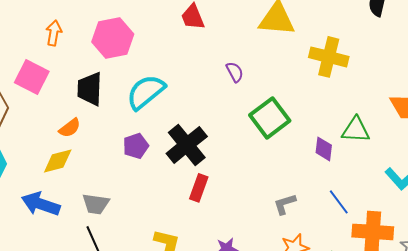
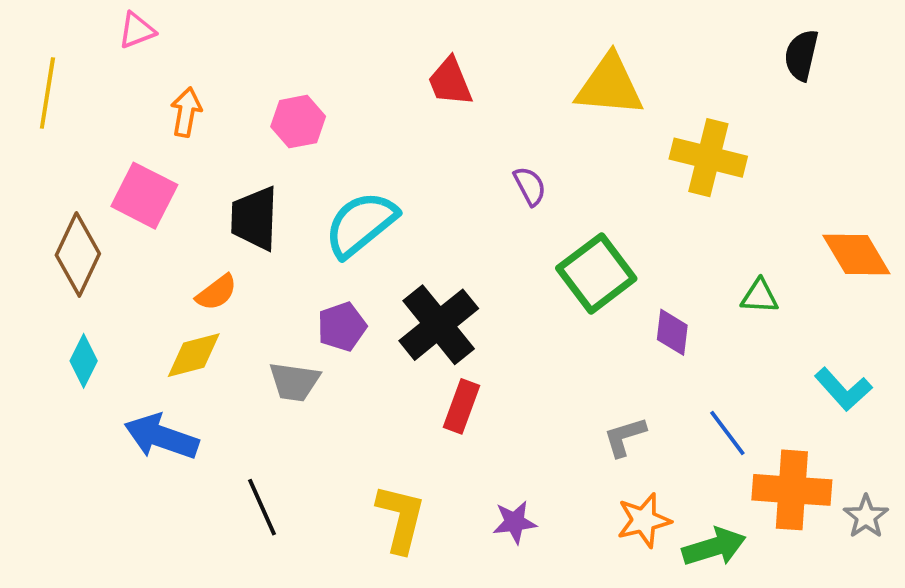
pink hexagon: (113, 38) -> (298, 122), size x0.7
green triangle: (356, 130) -> (760, 296), size x0.7
purple diamond: (324, 149) -> (672, 332), moved
gray trapezoid: (96, 204) -> (294, 382), moved

